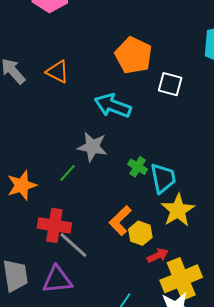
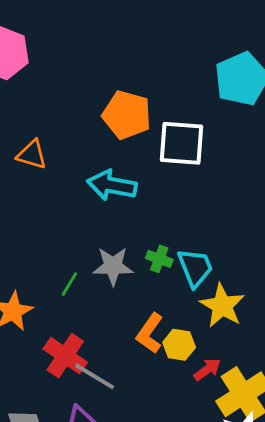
white square: (170, 84) -> (182, 143), size x1.5
gray star: (92, 147) -> (113, 266), moved
red cross: (54, 225) -> (65, 356), turned 36

